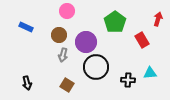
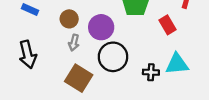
cyan triangle: (150, 73) -> (177, 64), size x1.5
black arrow: (27, 83) -> (28, 54), moved, size x1.6
brown square: (67, 85) -> (79, 78), size x1.6

